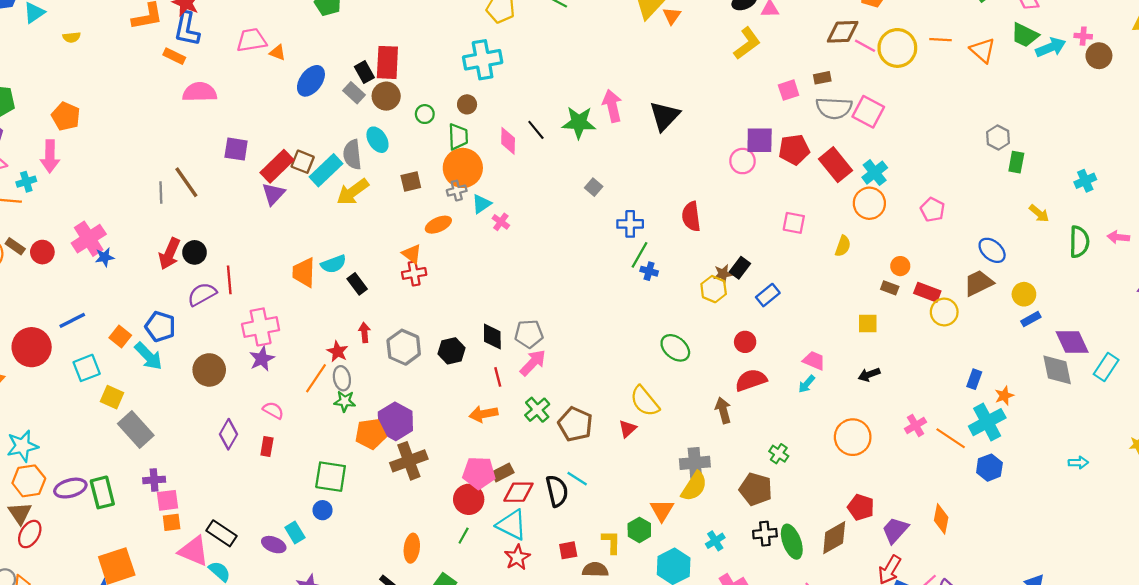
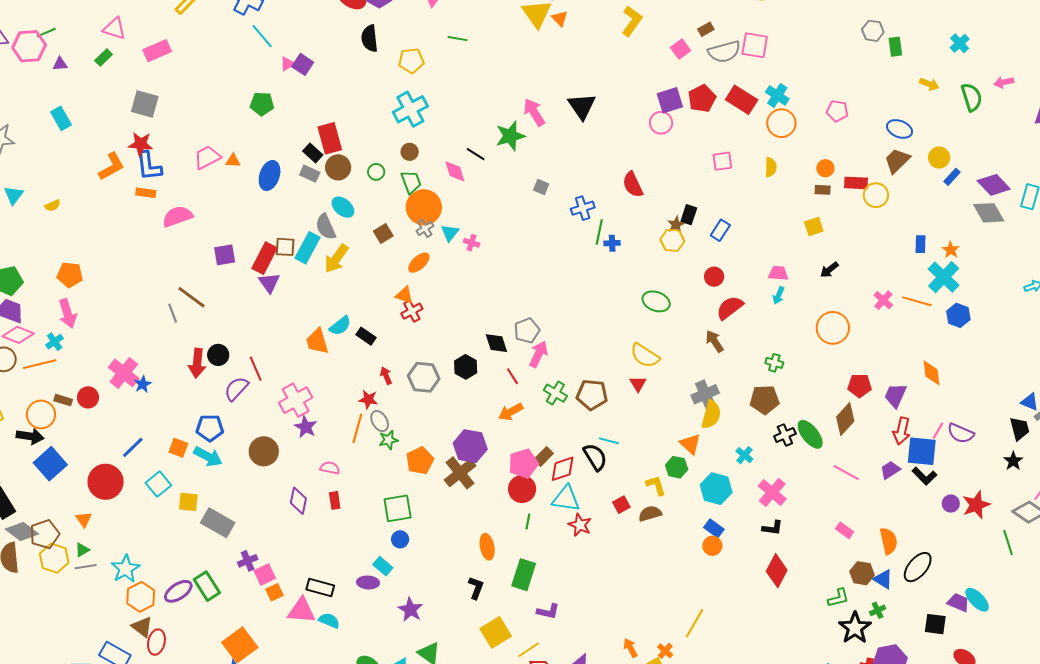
purple hexagon: (395, 421) -> (470, 446), moved

